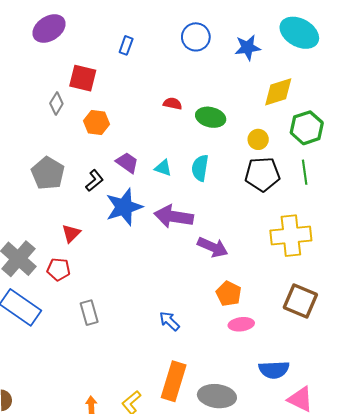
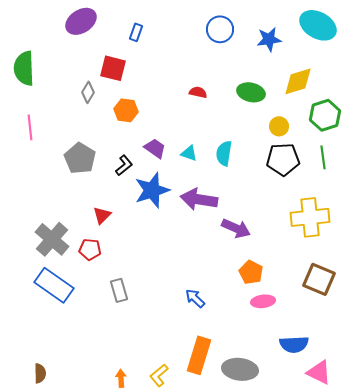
blue rectangle: (126, 45) -> (136, 32), moved
green ellipse: (211, 117) -> (251, 92), moved

